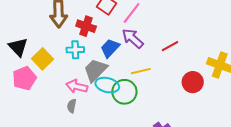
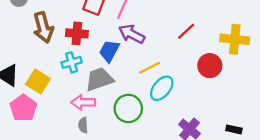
red line: (170, 46) -> (186, 31), moved
gray trapezoid: (95, 70) -> (99, 79), turned 40
cyan ellipse: (107, 85) -> (162, 88), moved, turned -50
green circle: (124, 92) -> (128, 108), moved

